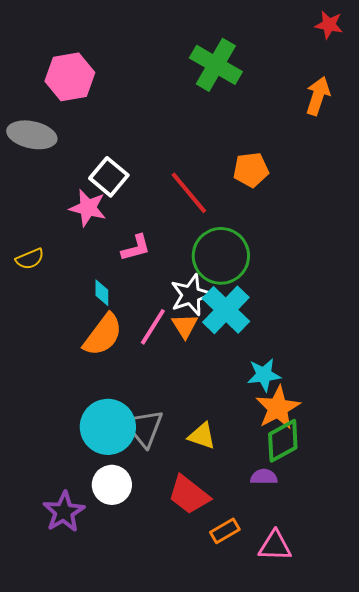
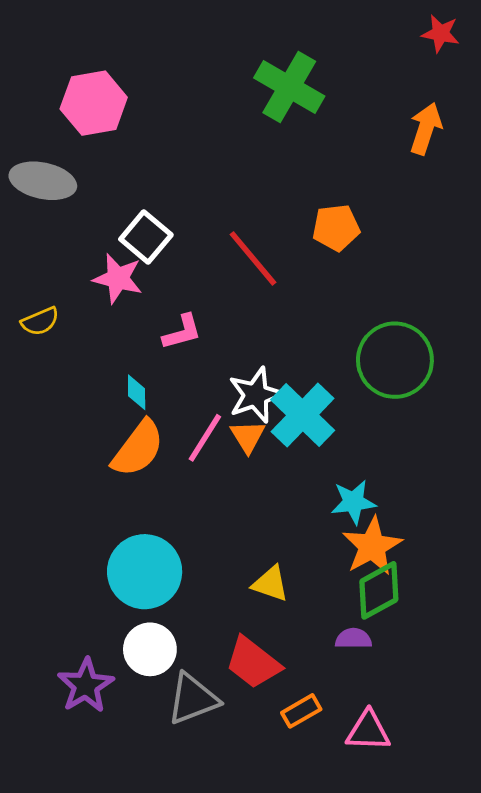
green circle: (221, 256) -> (395, 360), moved
yellow semicircle: (30, 259) -> (40, 321), moved
gray triangle: (144, 428) -> (193, 699), moved, turned 48

